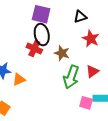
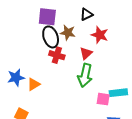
red cross: (34, 49) -> (57, 55), moved
brown star: (62, 53) -> (68, 33), moved
red triangle: (92, 71) -> (86, 53), moved

